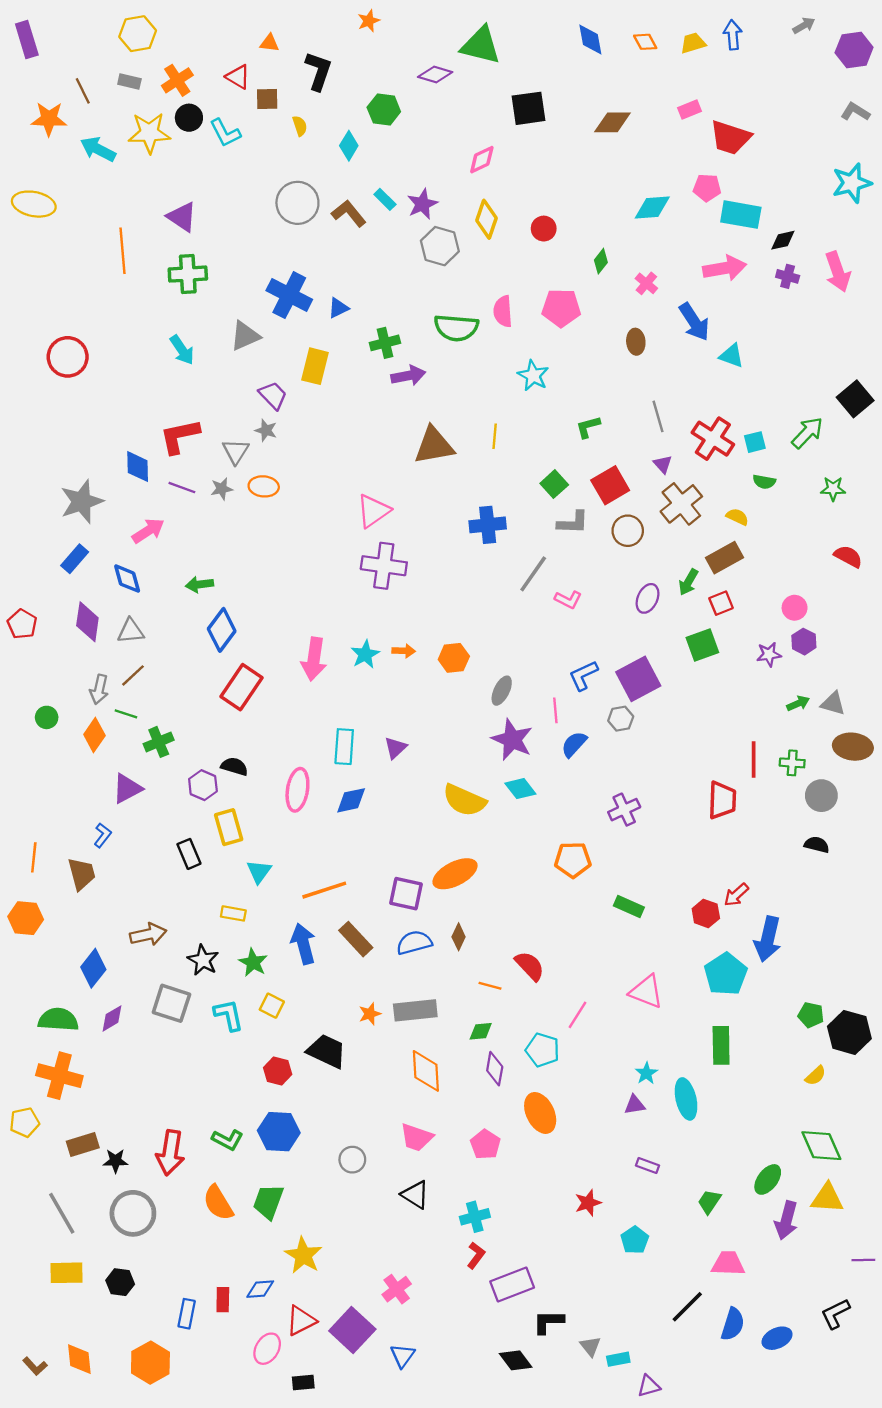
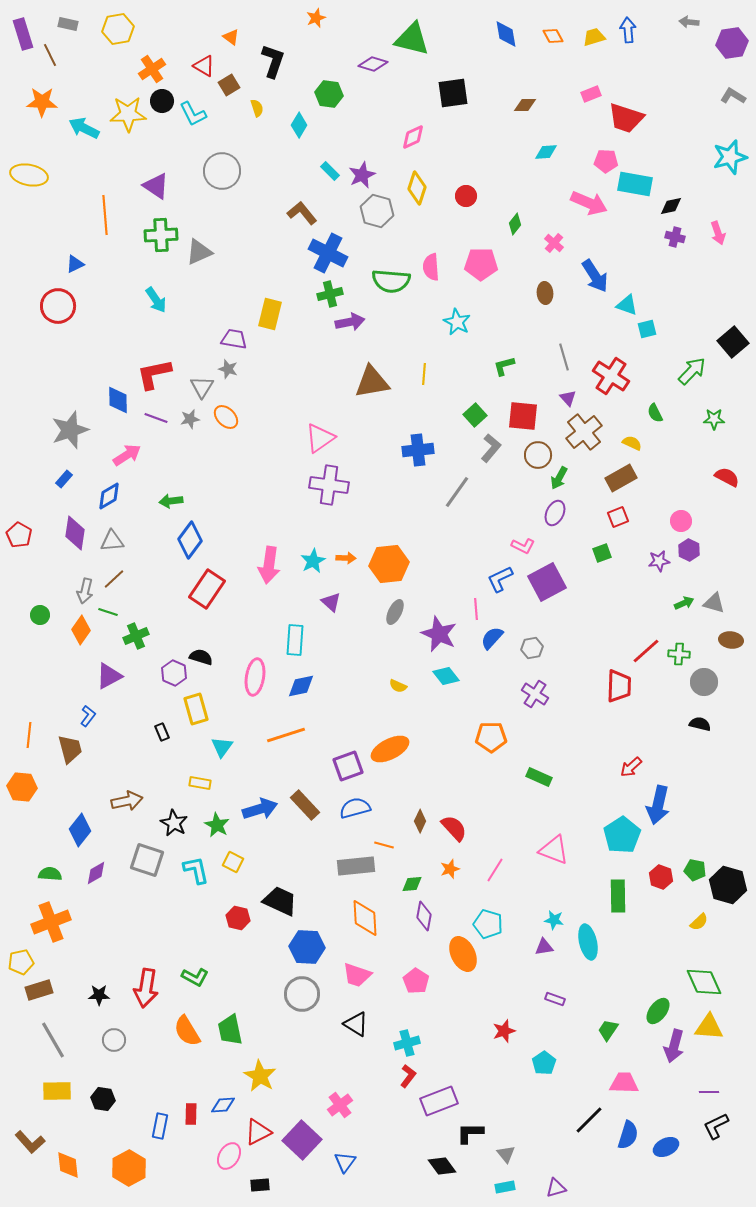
gray arrow: (804, 26) -> (689, 22), turned -144
orange triangle: (269, 43) -> (231, 37), turned 30
gray rectangle: (129, 82) -> (68, 24), moved
brown line: (83, 91) -> (50, 55), moved
brown square: (267, 99) -> (229, 85), turned -30
brown diamond: (613, 122) -> (525, 105), size x0.7
gray circle: (297, 203) -> (222, 171), moved
cyan diamond: (652, 208) -> (546, 152), moved, size x0.7
brown L-shape: (349, 213) -> (302, 213), moved
pink arrow: (725, 268) -> (589, 203), moved, turned 33
pink arrow: (838, 272) -> (718, 233), size x0.7
blue cross: (289, 295) -> (328, 253), moved
blue triangle: (338, 308) -> (75, 264), moved
gray triangle: (245, 336) -> (199, 252), moved
purple trapezoid: (273, 395) -> (234, 339), turned -36
cyan square: (755, 442) -> (647, 329), moved
green semicircle: (764, 482) -> (655, 413), turned 54
red square: (610, 485) -> (523, 416), turned 36
orange ellipse: (264, 486) -> (226, 417), turned 40
gray L-shape: (573, 523) -> (491, 448), turned -52
blue rectangle: (75, 559) -> (64, 479), size x0.7
blue diamond: (127, 579) -> (109, 496), turned 76
green arrow: (688, 582) -> (559, 478), moved
pink L-shape: (568, 600) -> (523, 546), moved
green square: (702, 645) -> (602, 553), size x0.7
orange hexagon: (454, 658) -> (389, 564), size x1.5
gray ellipse: (502, 691) -> (395, 612), moved
gray hexagon: (621, 719) -> (532, 648), moved
brown ellipse: (853, 747) -> (731, 640), size x0.7
purple triangle: (395, 748) -> (331, 602), moved, turned -35
red line: (754, 759) -> (646, 651), turned 48
yellow semicircle: (464, 800) -> (398, 686), size x0.5
purple cross: (624, 810) -> (535, 694), turned -32
black rectangle: (189, 854) -> (162, 732), size x0.7
orange line: (324, 890) -> (286, 735), moved
purple square: (406, 894) -> (348, 766), turned -32
red hexagon: (706, 913) -> (661, 877), moved
brown diamond: (459, 937) -> (420, 821), moved
blue arrow: (303, 944) -> (260, 809), turned 88
orange line: (490, 986) -> (384, 845), moved
orange star: (370, 1014) -> (450, 869), moved
green semicircle: (58, 1020) -> (50, 874), size x0.7
cyan pentagon: (543, 1050) -> (488, 924), moved
cyan star: (646, 1073) -> (554, 920), turned -30
orange cross: (59, 1076) -> (51, 922), turned -36
blue hexagon: (279, 1132) -> (307, 947), moved
brown rectangle: (83, 1144) -> (39, 990), moved
gray circle: (352, 1160) -> (302, 994), size x1.5
green trapezoid: (268, 1202) -> (230, 1030), turned -32
gray circle: (133, 1213) -> (114, 1040), size x0.6
purple line: (863, 1260) -> (709, 1092), moved
cyan rectangle: (618, 1359) -> (505, 1187), moved
brown L-shape: (35, 1366) -> (30, 1142), moved, size x1.4

